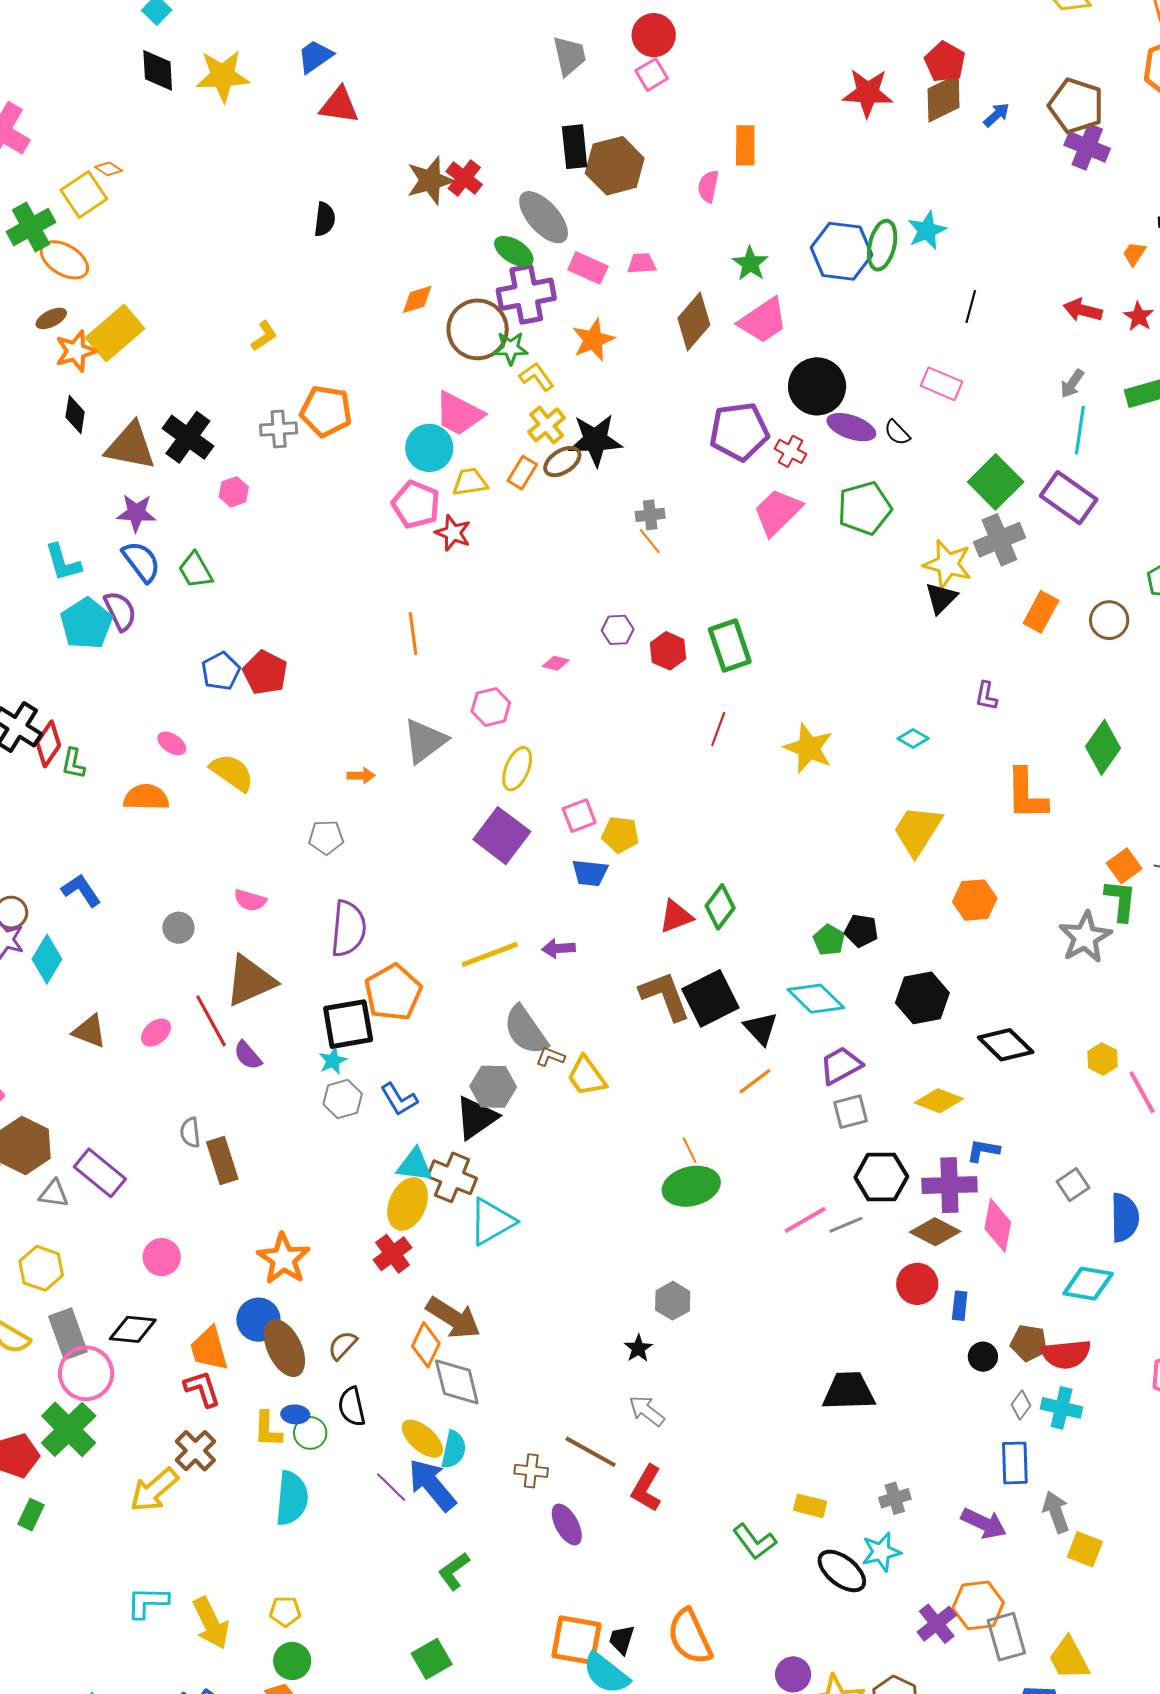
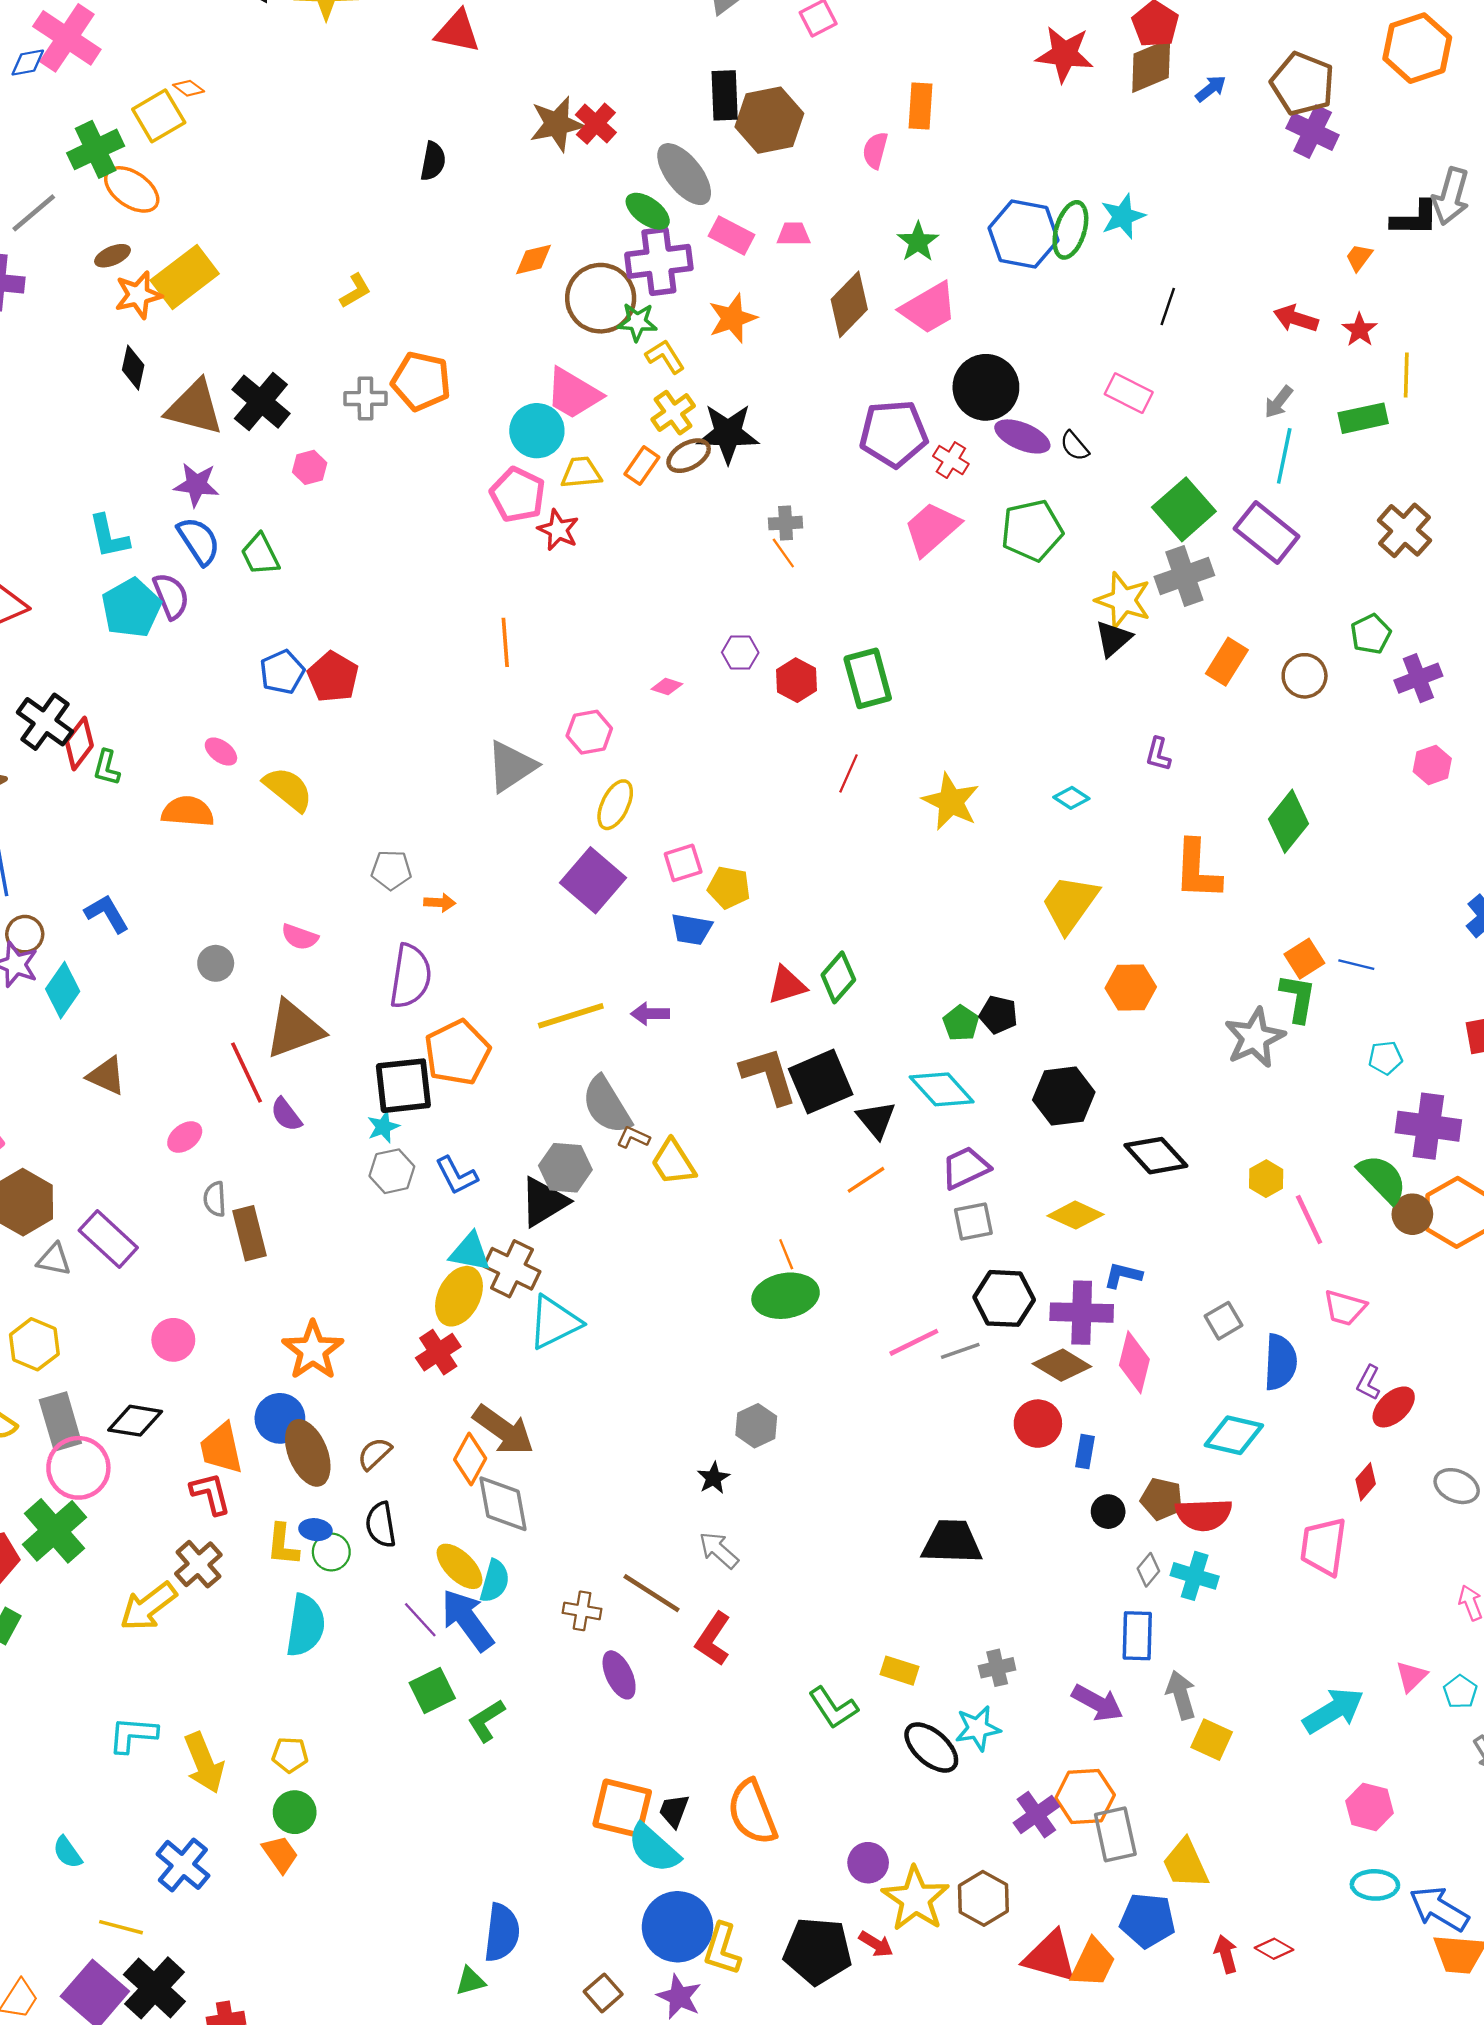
orange arrow: (361, 775) -> (440, 903), moved
pink ellipse: (156, 1033) -> (185, 1137), moved
green square: (432, 1659) -> (432, 1690), moved

